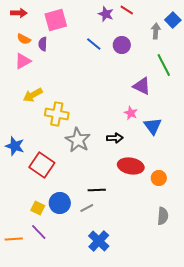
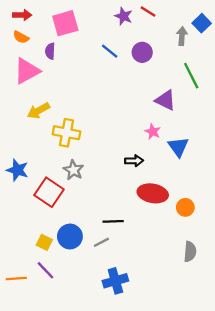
orange semicircle: (24, 39) -> (21, 37), moved
pink triangle: (23, 61) -> (27, 71), size x1.4
gray star: (78, 140) -> (73, 170), moved, size x0.7
blue cross: (99, 241) -> (115, 281), turned 30

